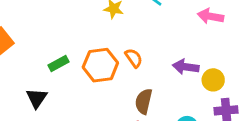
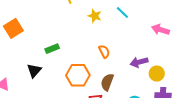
orange hexagon: (100, 65) -> (78, 75), moved
purple arrow: (186, 67) -> (139, 62), turned -30

